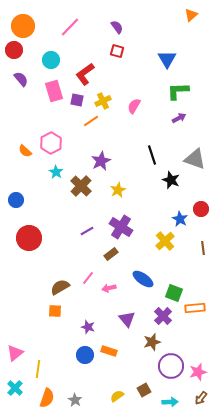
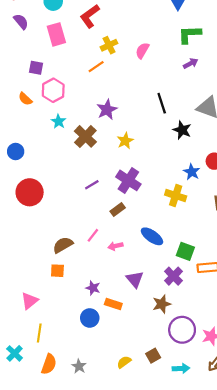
purple square: (77, 100) -> (36, 68), moved
yellow cross: (165, 241) -> (176, 196), turned -30
orange rectangle: (109, 351) -> (113, 304), moved
pink triangle: (15, 353) -> (30, 301), moved

